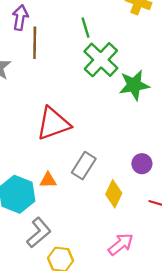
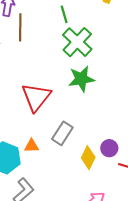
green star: (134, 85) -> (81, 79), moved
red triangle: (53, 124) -> (36, 97), turned -32
purple circle: (142, 164) -> (109, 148), moved

